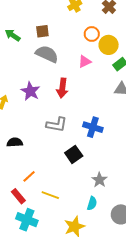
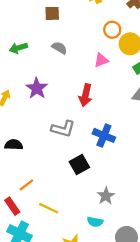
brown square: (42, 31) -> (52, 13), moved
green arrow: (13, 35) -> (18, 48), moved, turned -56
gray semicircle: (47, 54) -> (59, 48), size x0.6
red arrow: (62, 88) -> (86, 95), moved
cyan semicircle: (92, 203) -> (95, 222), turned 80

